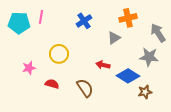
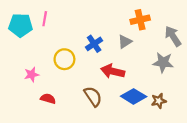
blue cross: (84, 21) -> (94, 44), moved
red arrow: (103, 65) -> (113, 71), size x1.5
blue diamond: (128, 76) -> (134, 96), moved
red semicircle: (52, 84) -> (48, 99), moved

